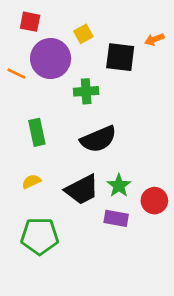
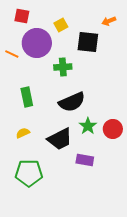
orange arrow: (154, 39) -> (109, 21), moved
green star: (119, 186) -> (88, 126), moved
red circle: (154, 201) -> (113, 129), moved

